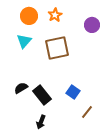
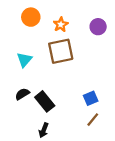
orange star: (55, 15) -> (61, 25), moved
cyan triangle: (24, 41) -> (24, 60), moved
blue square: (73, 92) -> (91, 98), moved, turned 32

